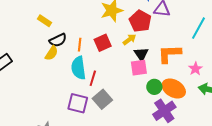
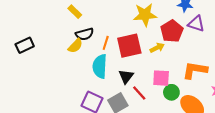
red square: (103, 43) -> (129, 46), size x1.4
black triangle: (141, 54) -> (126, 77), moved
red line: (93, 78) -> (139, 93), moved, turned -70
green circle: (154, 87) -> (171, 92), moved

